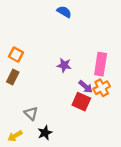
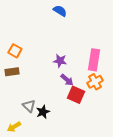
brown rectangle: (13, 77) -> (12, 72), turned 56
purple arrow: (86, 87) -> (67, 80), moved
black star: (45, 133) -> (43, 112), moved

